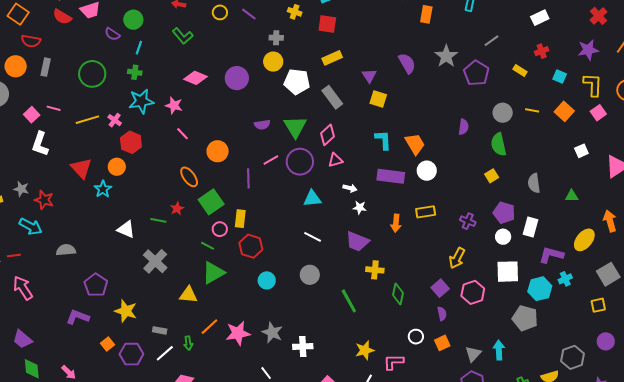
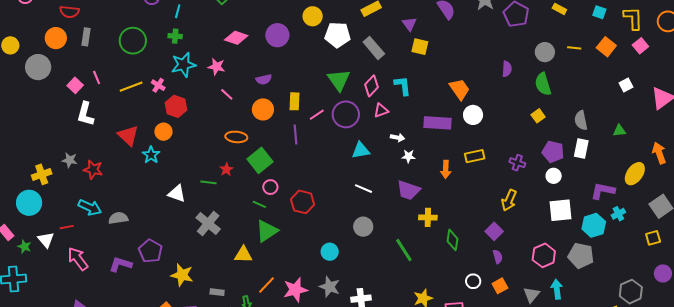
pink line: (54, 108) -> (97, 78), turned 56
purple semicircle: (262, 125) -> (264, 79), moved
cyan L-shape: (383, 140) -> (403, 86), moved
orange ellipse: (189, 177) -> (236, 137), turned -45
yellow rectangle: (240, 219) -> (295, 101), moved
cyan arrow: (31, 226) -> (90, 207), moved
white rectangle: (530, 227) -> (581, 148), moved
cyan circle: (267, 280) -> (330, 252), moved
pink hexagon: (473, 292) -> (544, 255), moved
purple L-shape: (78, 317) -> (121, 264), moved

